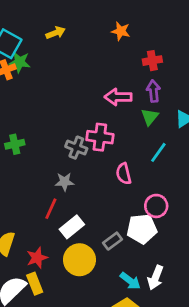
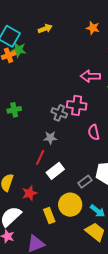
yellow circle: (79, 260) -> (70, 205), moved
yellow rectangle: (35, 284) -> (49, 216), moved

